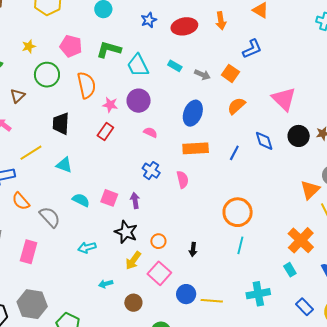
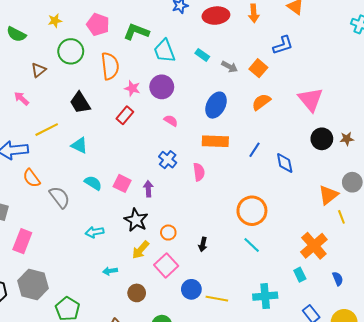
black trapezoid: (61, 124) -> (80, 103), turned -40
blue diamond: (264, 141) -> (285, 163), moved
cyan line: (240, 245) -> (252, 245), turned -66
pink rectangle: (29, 252) -> (22, 241), moved

